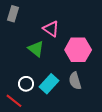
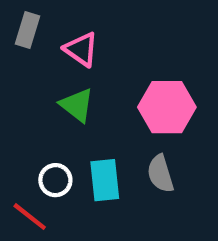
pink triangle: (51, 29) -> (81, 49), moved
cyan rectangle: (49, 84) -> (105, 180), turned -48

